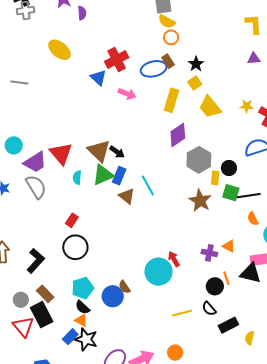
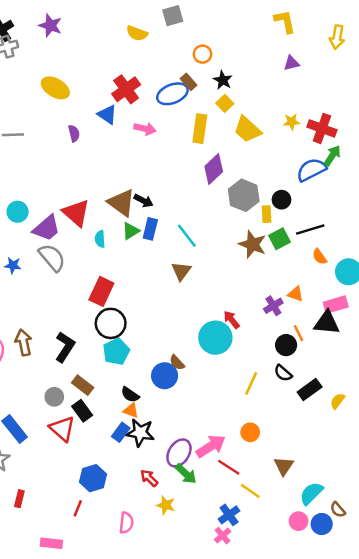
purple semicircle: (82, 13) -> (74, 133), moved
yellow semicircle: (167, 21) -> (137, 33), moved
orange circle: (171, 37) -> (202, 54), moved
green triangle: (103, 175) -> (131, 231), size x0.7
green square: (231, 193) -> (280, 239), moved, turned -36
brown triangle: (127, 196) -> (181, 271), moved, turned 36
red rectangle: (72, 220) -> (101, 291), size x1.6
purple cross: (209, 253) -> (273, 306), turned -35
cyan pentagon: (83, 288) -> (116, 352), moved
yellow line: (182, 313) -> (251, 383), turned -42
black rectangle: (42, 315) -> (82, 411), size x0.7
yellow semicircle: (250, 338) -> (337, 401), turned 32

